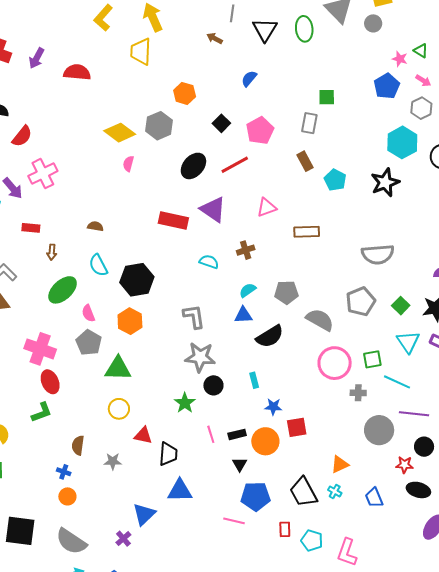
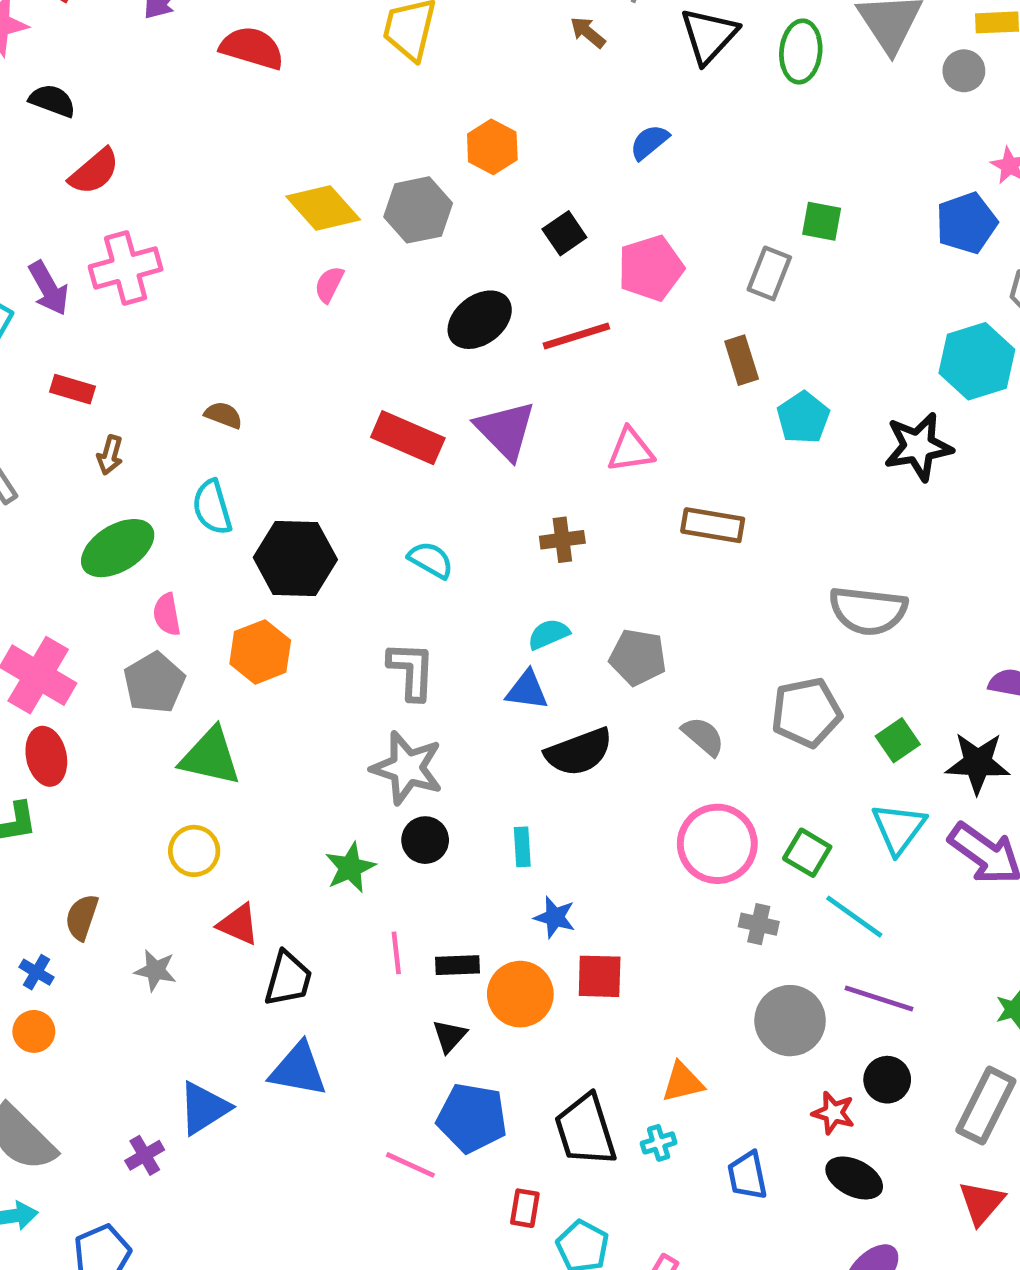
cyan semicircle: (209, 262) -> (431, 560), moved
gray semicircle: (320, 320) -> (703, 736), size x0.7
green square: (372, 359) -> (807, 853), turned 30
cyan cross: (335, 491) -> (659, 1143), turned 32

